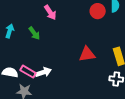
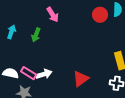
green arrow: (34, 33) -> (36, 35), turned 56
red triangle: (87, 54) -> (81, 79), moved, turned -30

